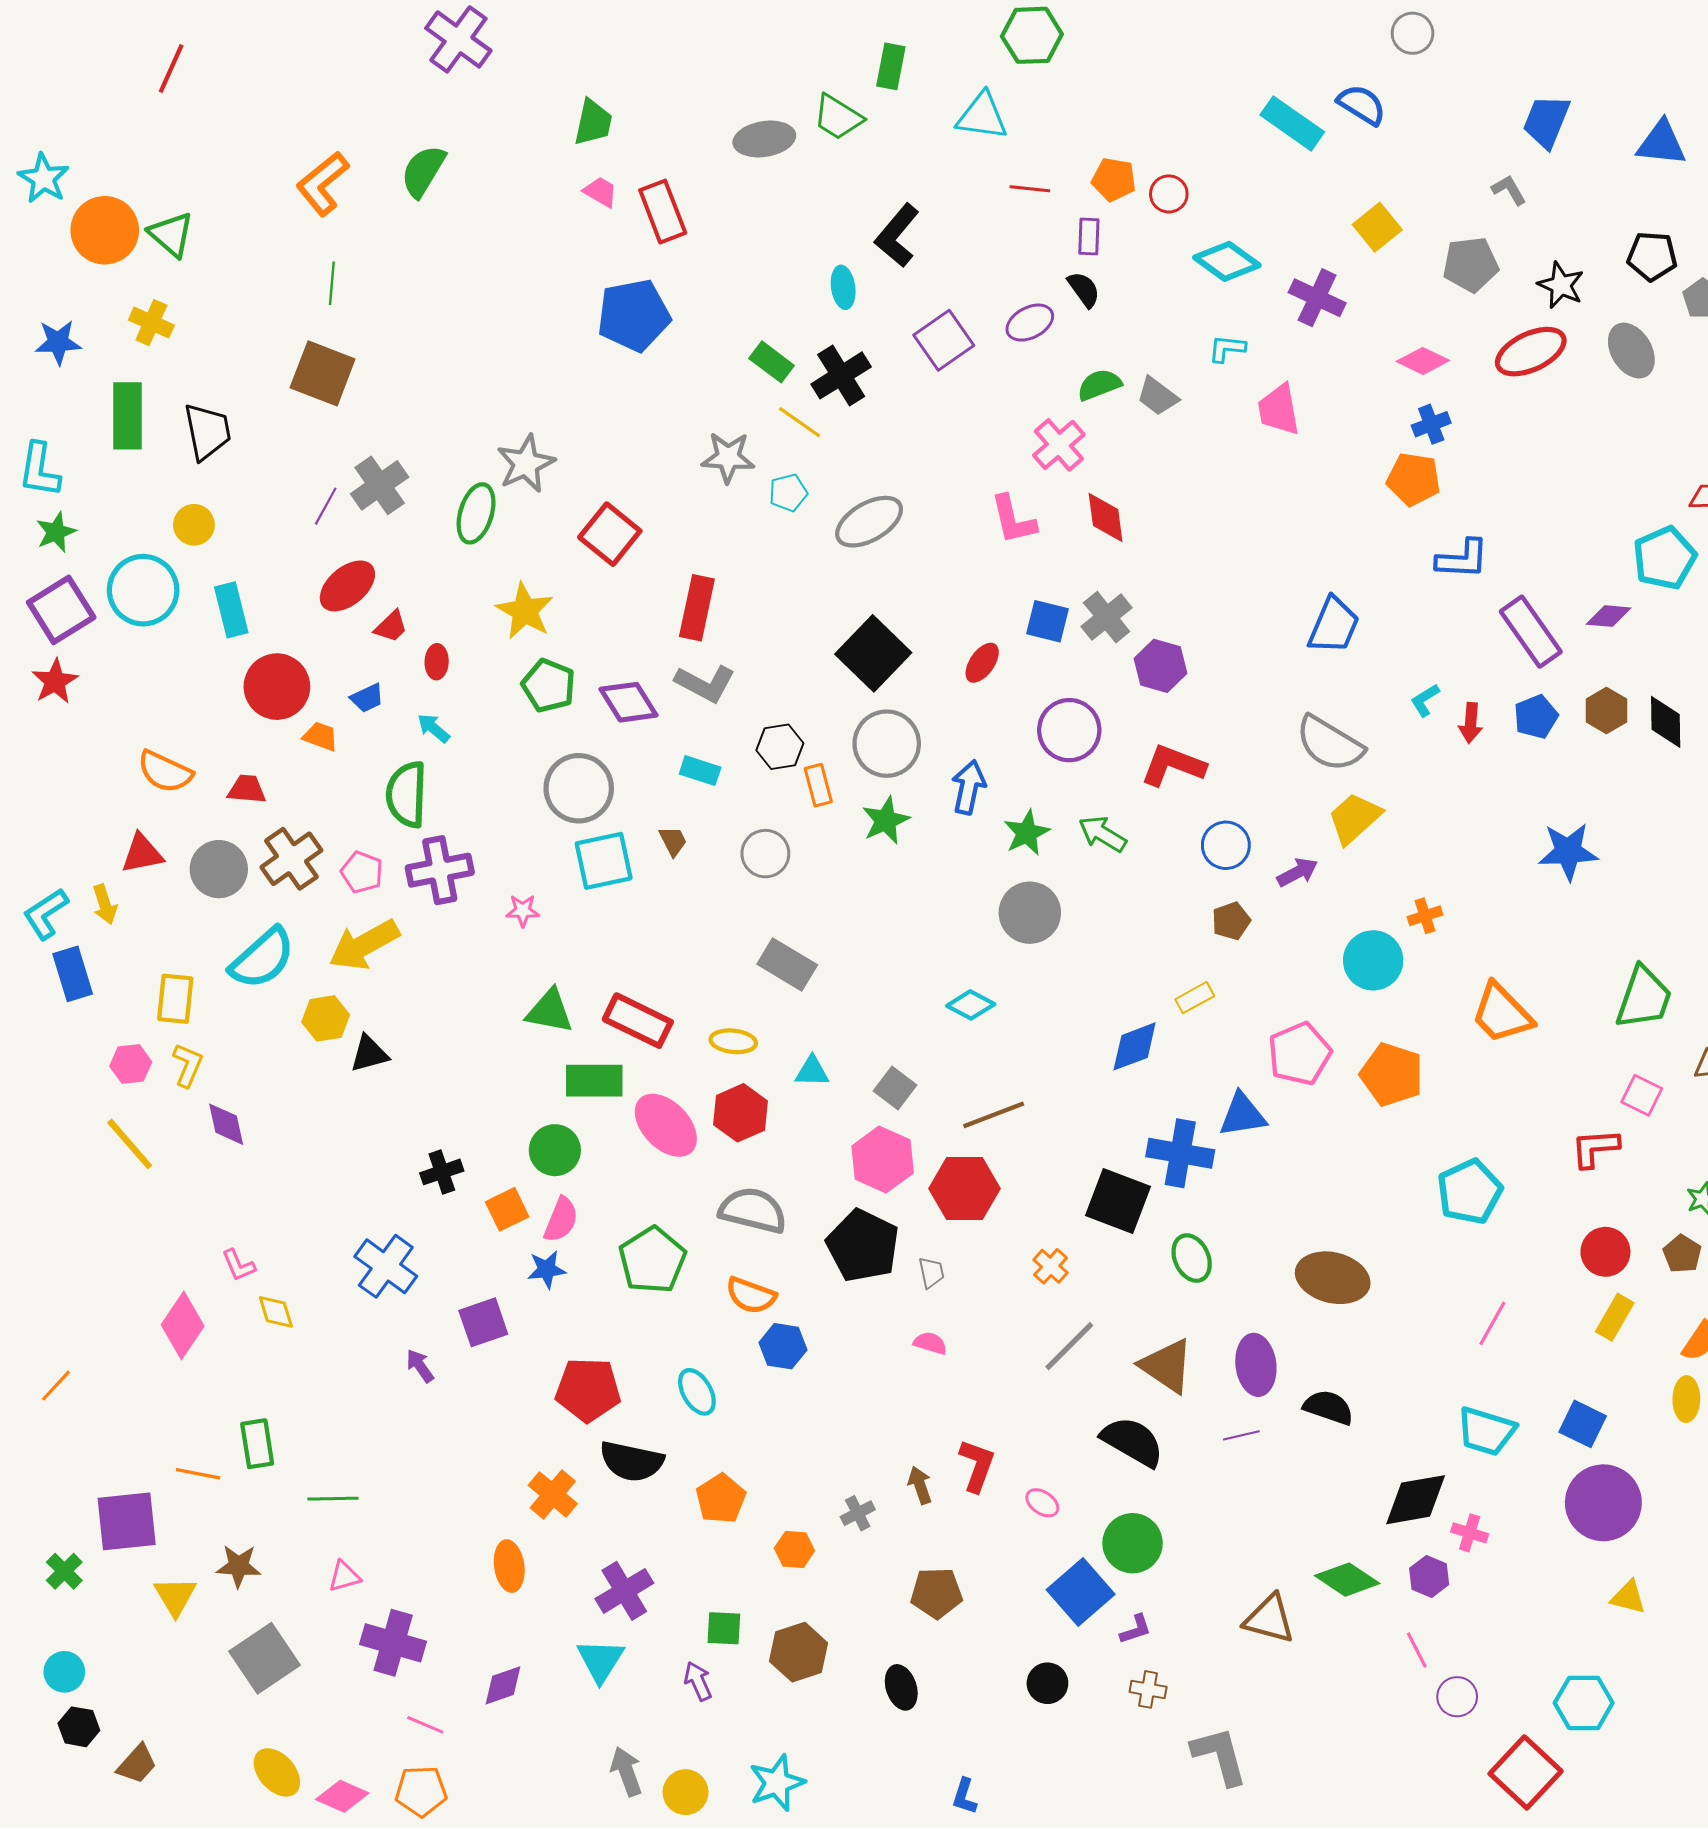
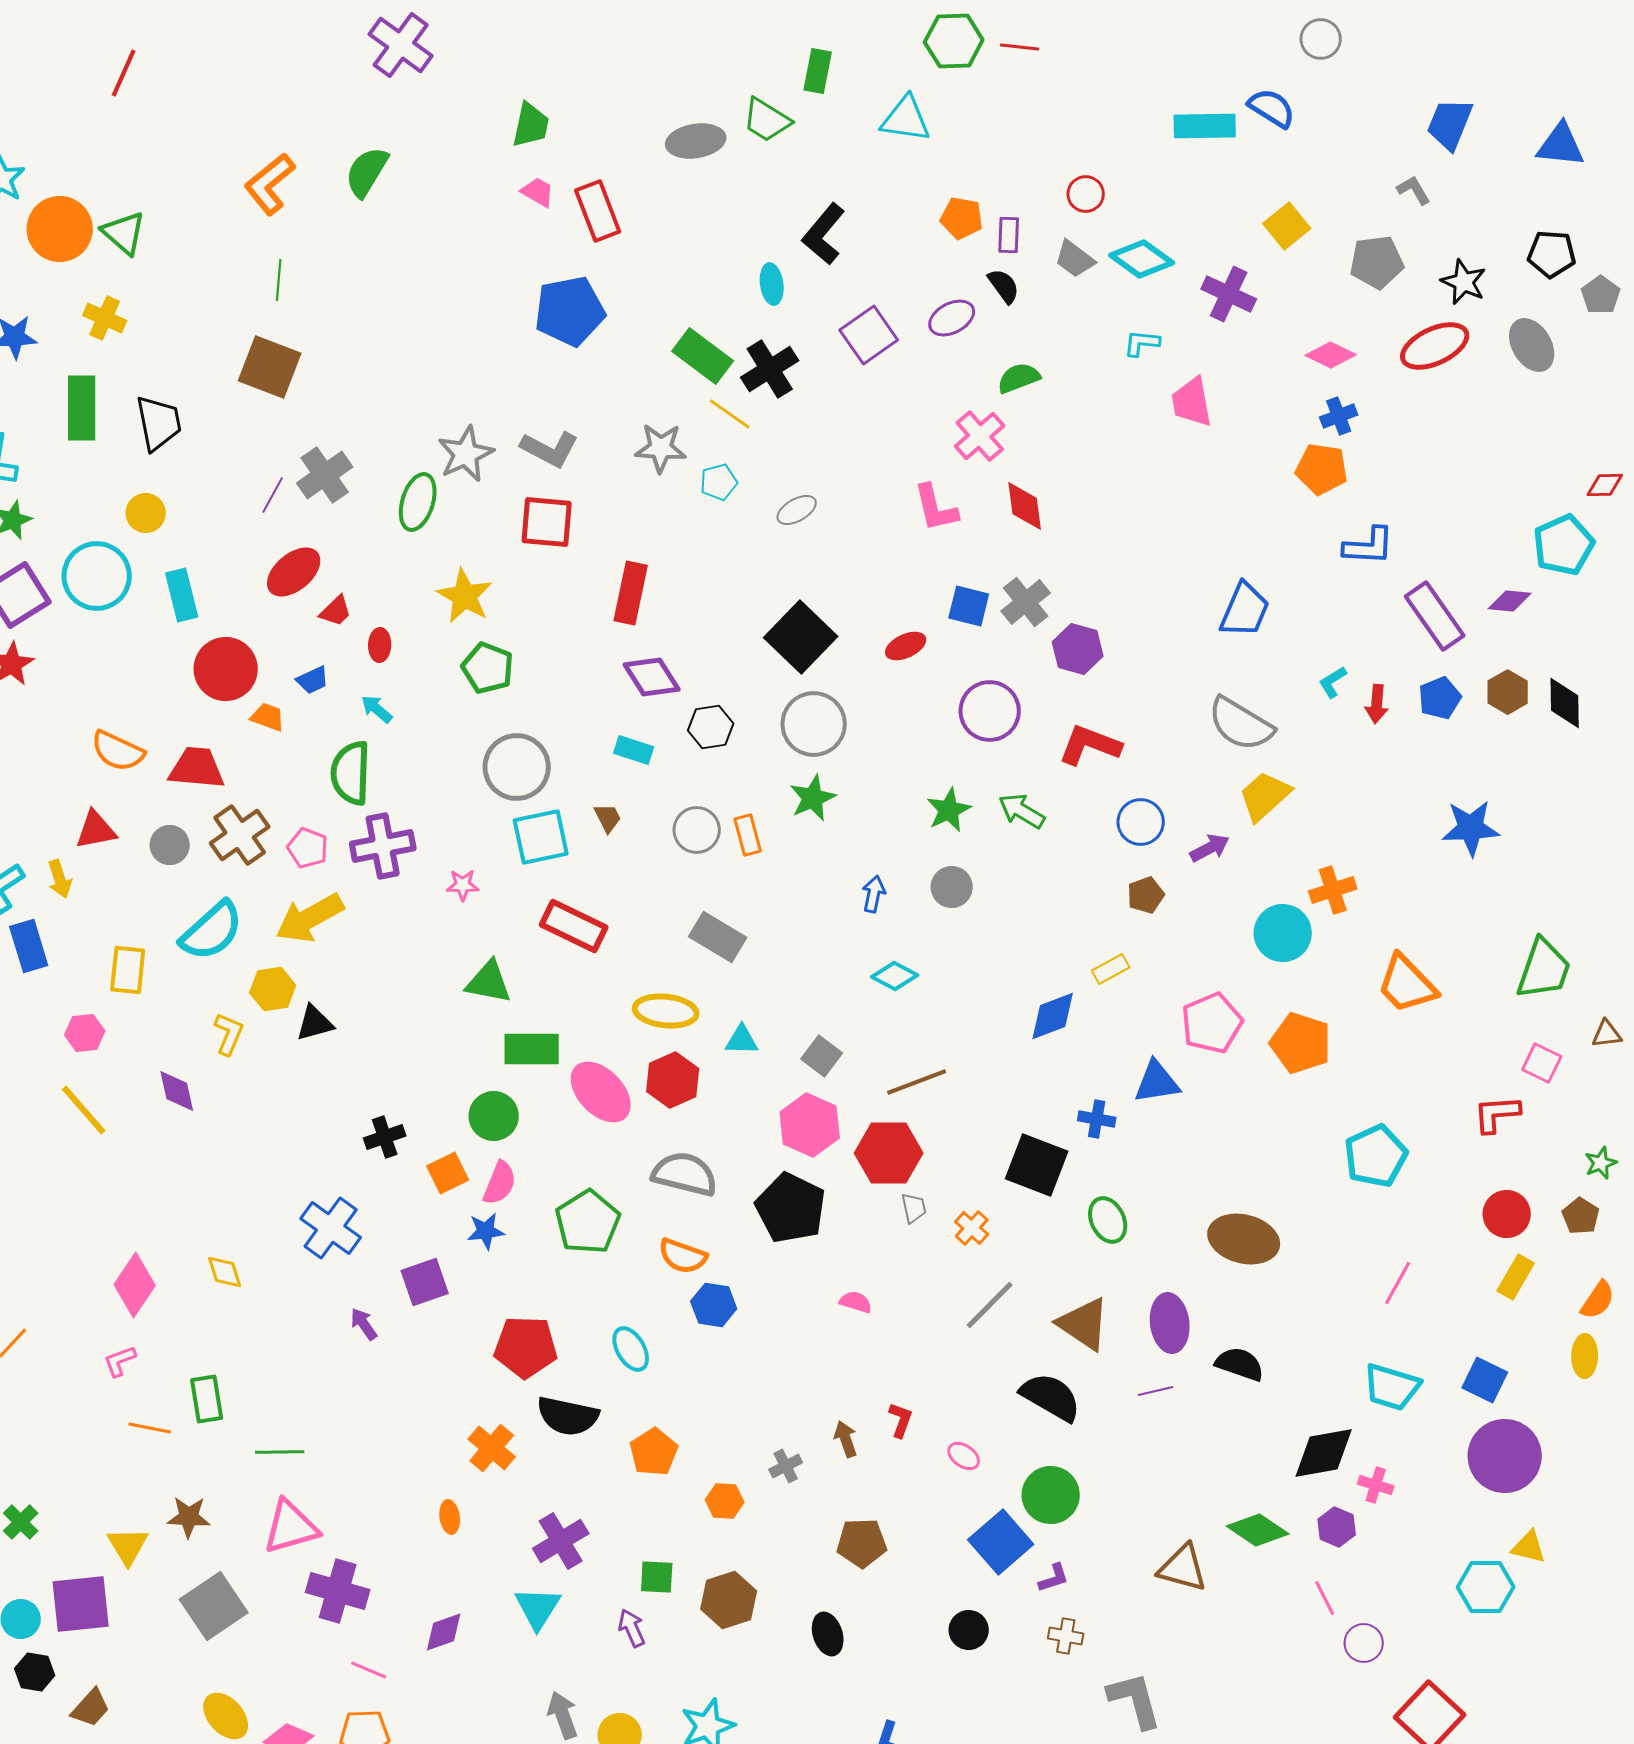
cyan rectangle: (1292, 123) -> (1205, 126), turned -36
orange pentagon: (1114, 179) -> (962, 218), moved
red line: (1030, 189) -> (1020, 47), moved
green rectangle: (772, 362) -> (703, 356), size x1.4
gray trapezoid: (1157, 396) -> (1075, 259), moved
gray ellipse: (869, 522) -> (797, 510), size x0.6
red square: (610, 534) -> (547, 522), turned -34
red ellipse: (982, 663) -> (906, 646), turned 30
gray L-shape: (705, 683) -> (550, 449), moved
purple diamond: (628, 702) -> (652, 677), moved
orange rectangle: (818, 785) -> (748, 835), moved
blue arrow: (969, 787) -> (874, 894), moved, size x0.7
red trapezoid: (247, 789) -> (197, 768), size x1.5
gray circle: (219, 869) -> (170, 845), size x0.7
gray circle: (1030, 913) -> (952, 887), size x0.7
orange cross: (1425, 916) -> (1333, 890), size x1.4
red rectangle: (638, 1021) -> (574, 926), moved
yellow ellipse: (733, 1041) -> (666, 1011), size x1.4
yellow L-shape: (188, 1065) -> (229, 1034), moved
blue cross: (1180, 1153) -> (1097, 1119), size x0.6
pink L-shape: (239, 1265) -> (120, 1361), moved, turned 93
gray trapezoid: (931, 1273) -> (914, 1208), moved
red L-shape: (977, 1465) -> (901, 1420), size x0.7
purple square: (127, 1521) -> (81, 1604), moved
orange ellipse: (509, 1566) -> (450, 1517), size x0.7
pink triangle: (344, 1576) -> (291, 1527), size x1.8
cyan hexagon: (1584, 1703) -> (1486, 1587), moved

